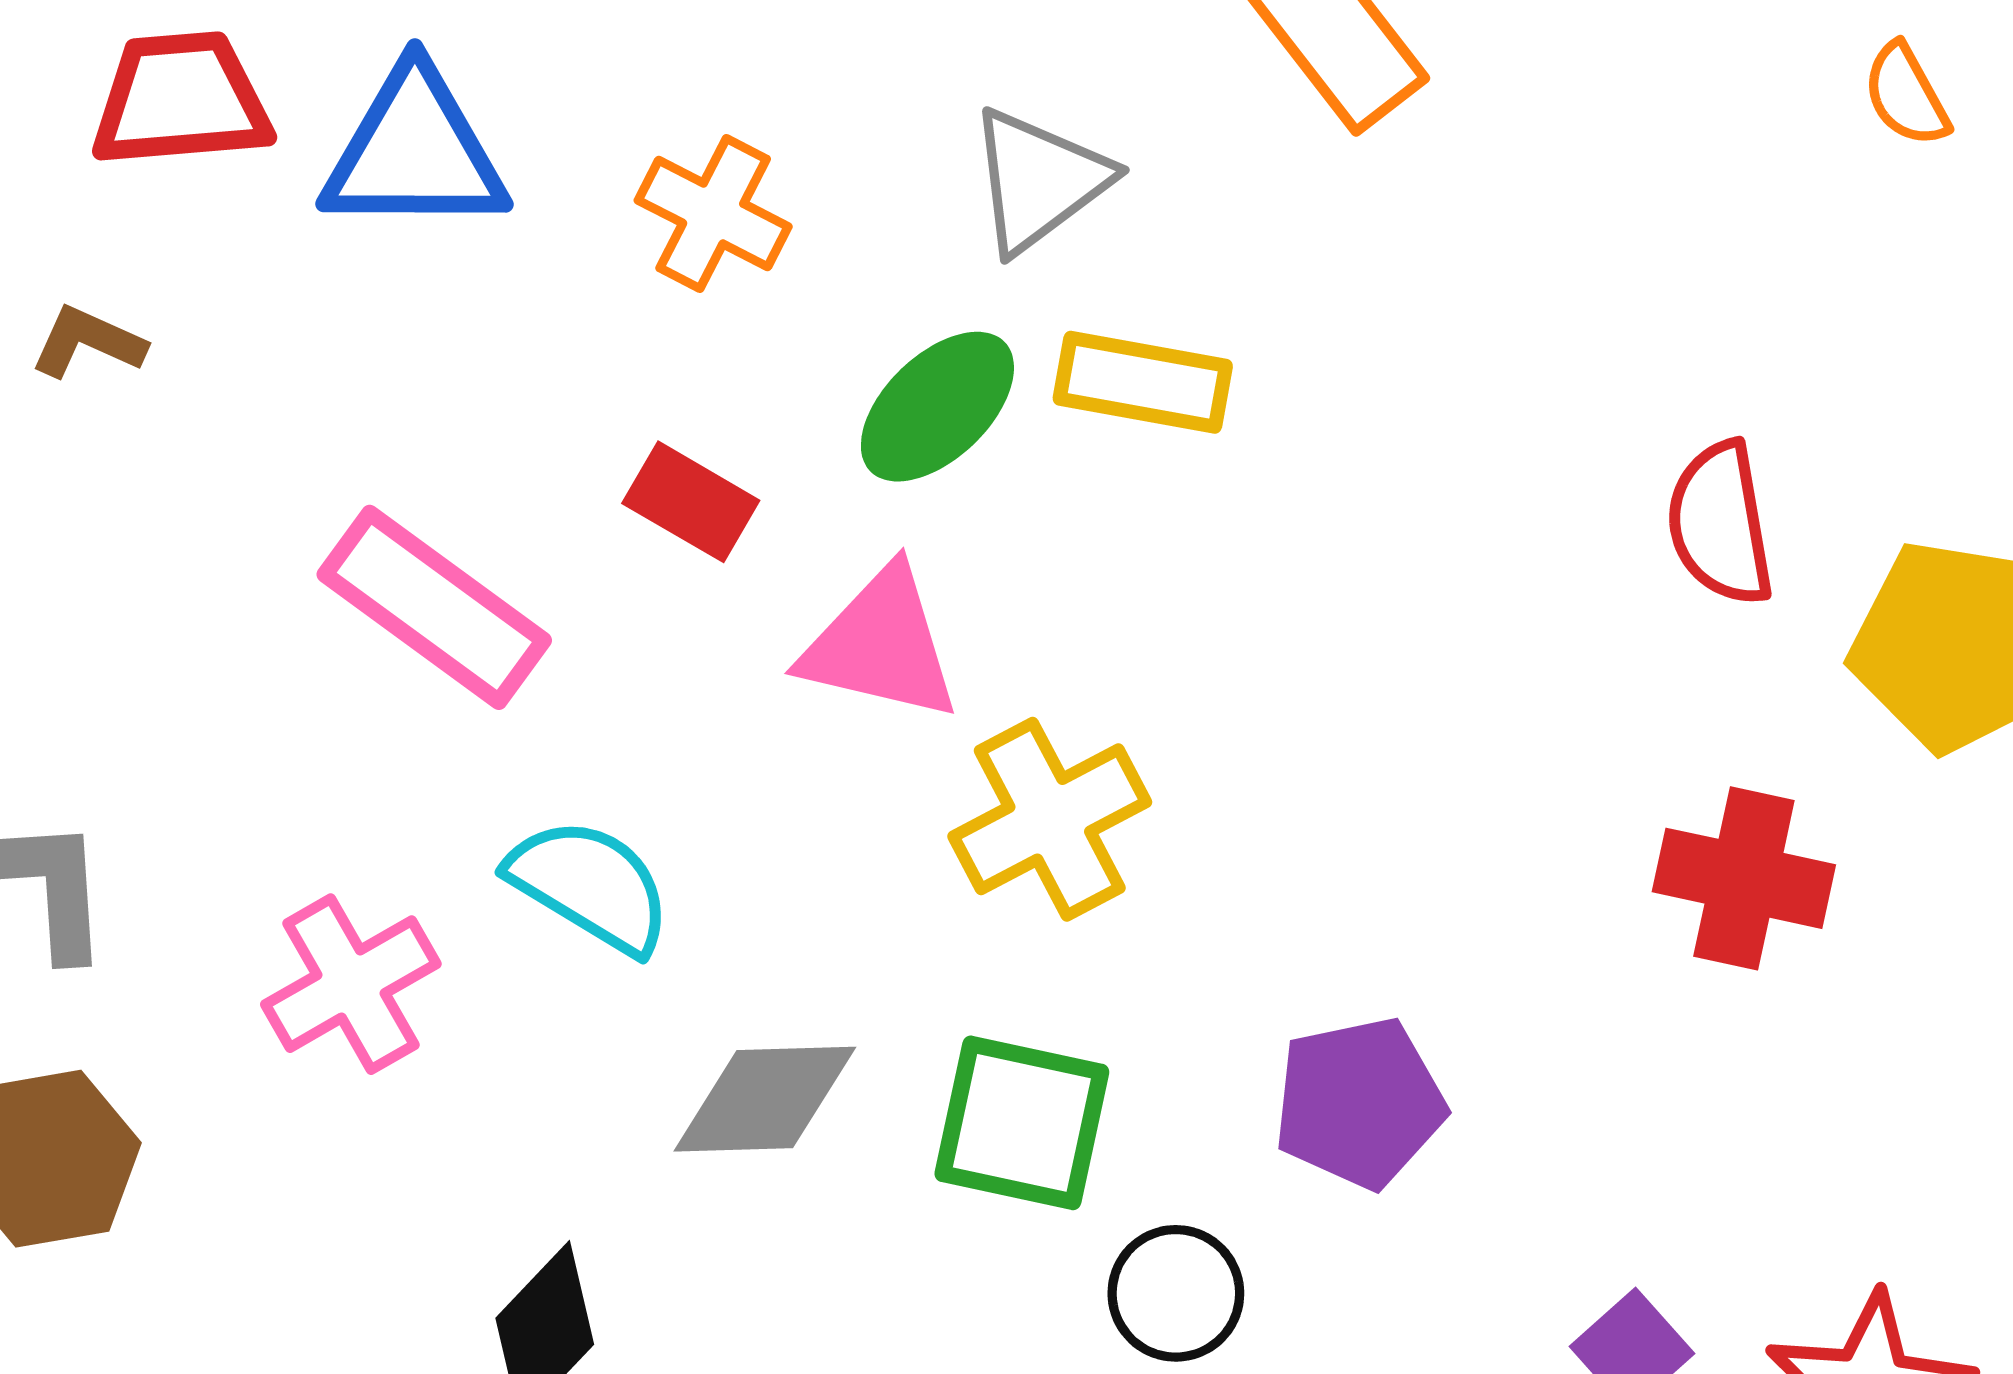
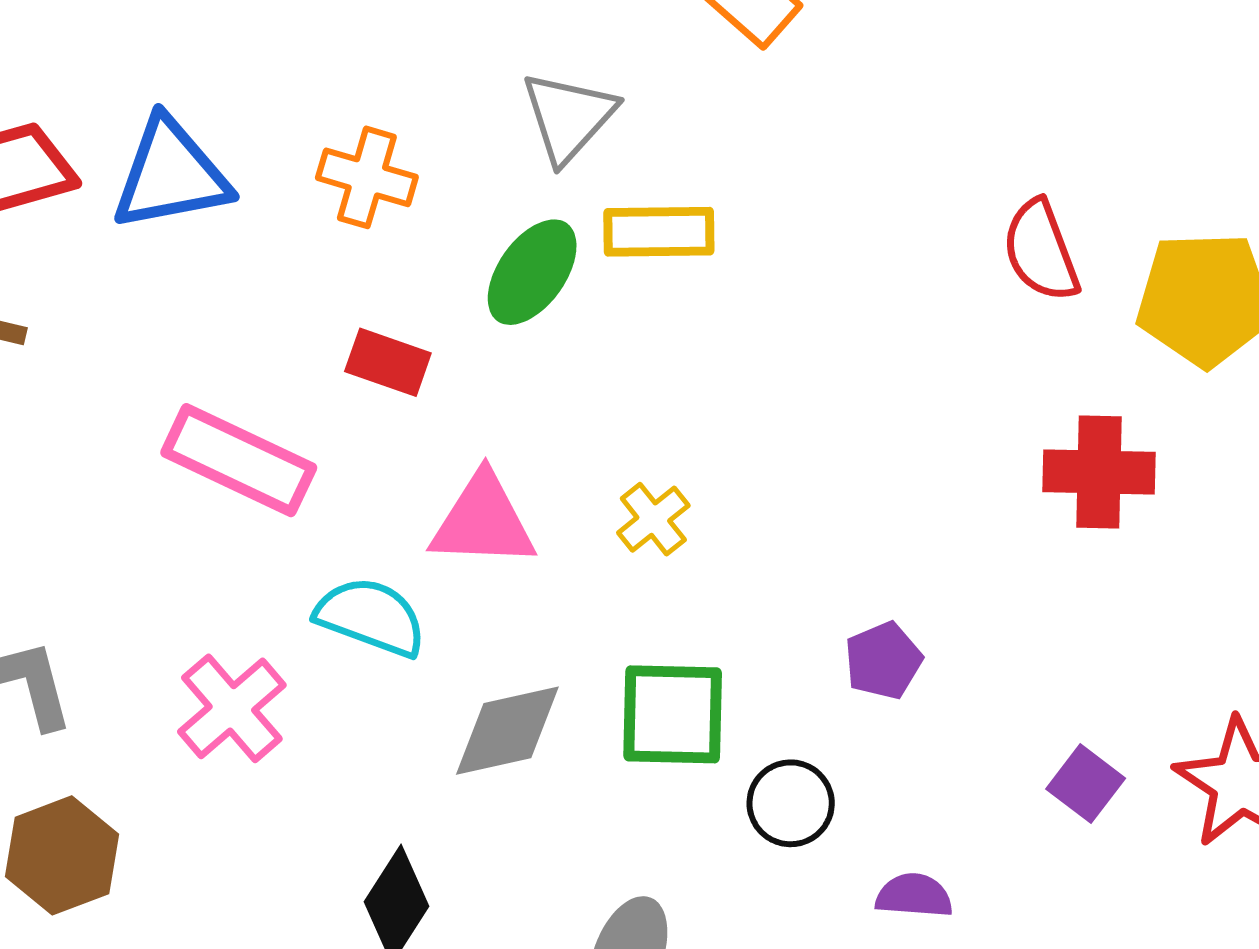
pink triangle: (881, 645) -> (483, 521), moved
yellow cross: (1050, 819) -> (653, 519), size x0.6
purple pentagon: (1359, 1103) -> (883, 661), size x0.7

